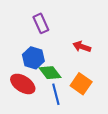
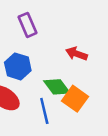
green diamond: (50, 73) -> (57, 87), moved

